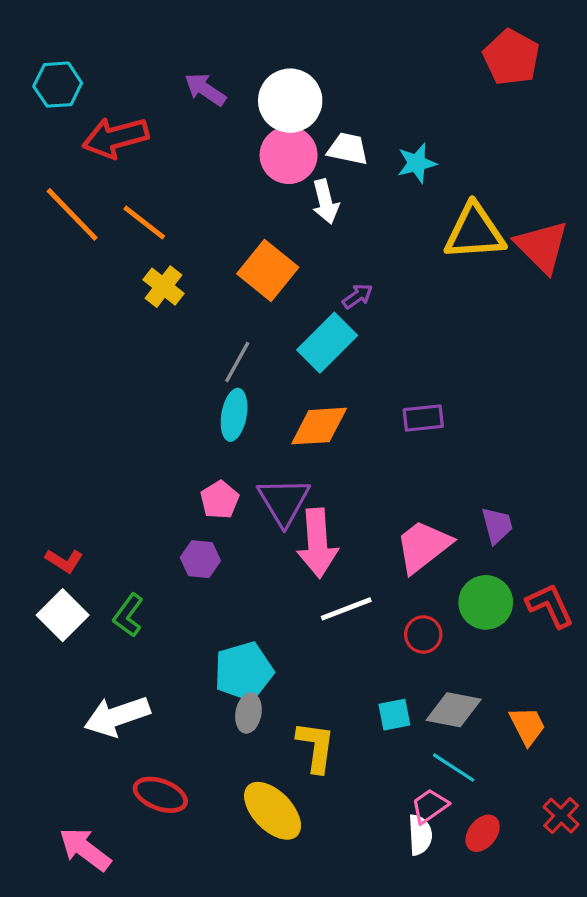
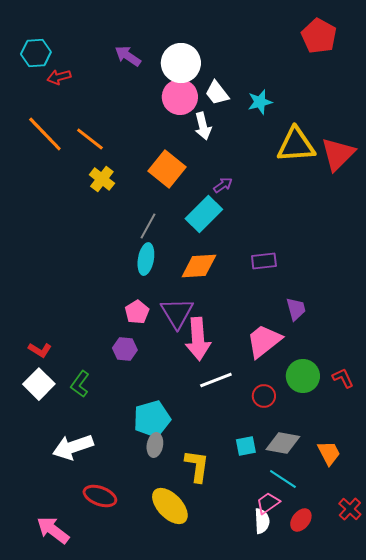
red arrow: (115, 137) -> (59, 77), moved, size x0.6
white trapezoid: (348, 149) -> (217, 93), turned -140
red triangle: (542, 247) -> (338, 154), turned 30
purple trapezoid: (497, 525) -> (296, 309), moved
red L-shape: (550, 606) -> (343, 378), size x0.7

